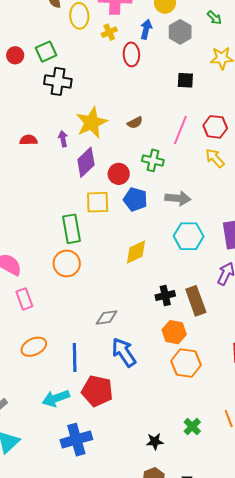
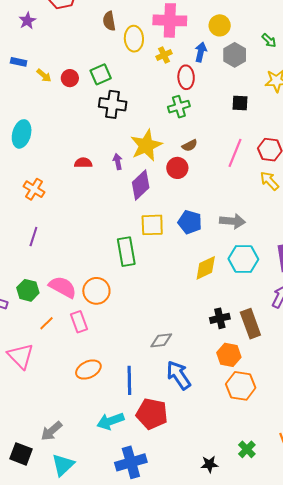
green cross: (153, 160) -> (179, 107), moved, turned -30
red circle: (119, 174) -> (177, 168), moved
yellow diamond: (136, 252) -> (206, 268), moved
orange circle: (67, 263) -> (96, 291), moved

